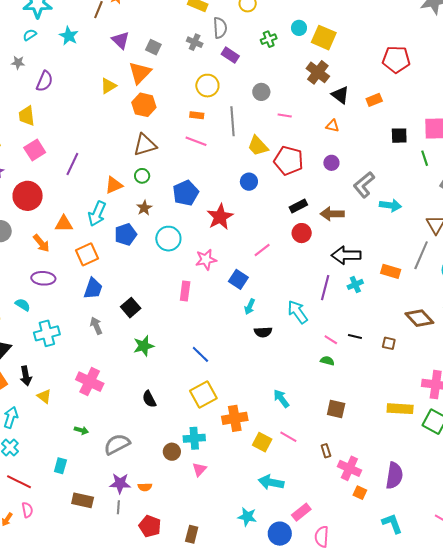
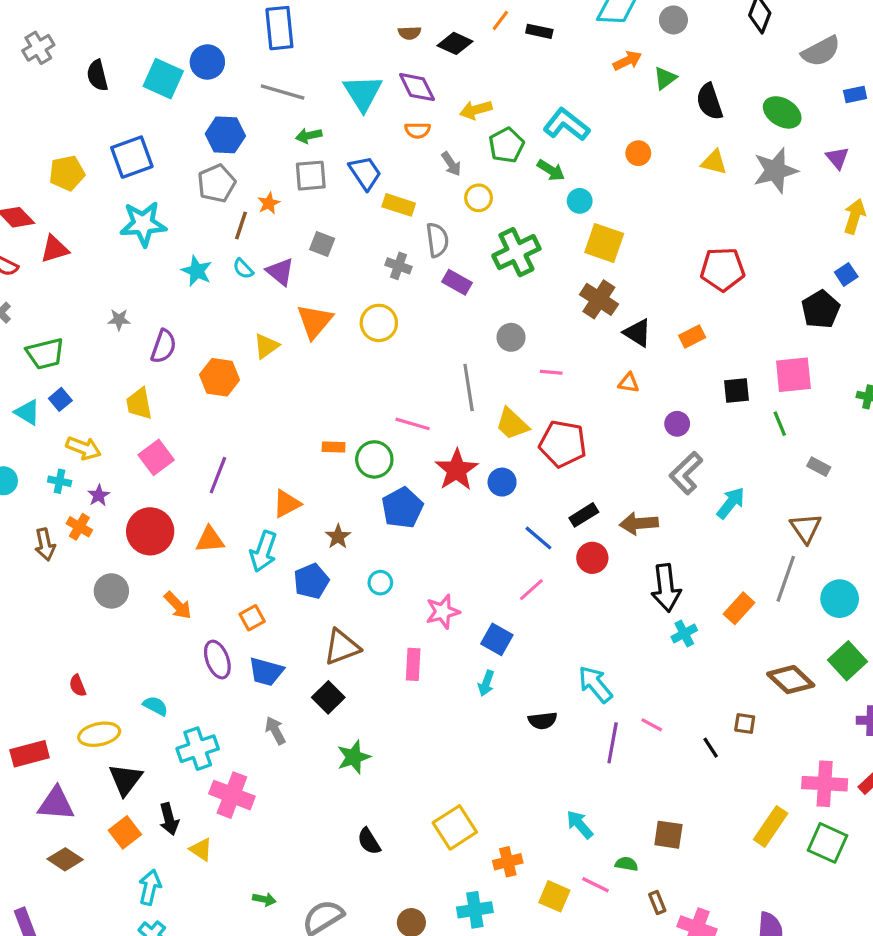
cyan circle: (299, 28) -> (580, 201), moved
cyan semicircle: (30, 35) -> (243, 269), moved, turned -96
green cross: (269, 39) -> (516, 252), size x1.8
gray square: (153, 47) -> (322, 244), moved
yellow circle: (207, 86) -> (379, 323), moved
orange hexagon: (144, 105) -> (220, 377), moved
orange rectangle: (197, 115) -> (334, 447), moved
brown triangle: (145, 145) -> (342, 647), moved
purple circle: (331, 163) -> (677, 424), moved
green circle: (142, 176) -> (374, 459), moved, size x1.5
cyan arrow: (390, 205) -> (731, 503), turned -55
red star: (220, 217) -> (457, 470), moved
orange triangle: (64, 224) -> (210, 540), moved
cyan circle: (168, 239) -> (380, 583), size x0.6
orange square: (87, 254) -> (252, 618), size x0.7
black arrow: (346, 255) -> (666, 588), turned -92
orange rectangle: (391, 271) -> (739, 608), turned -60
purple ellipse: (43, 278) -> (217, 660), moved, turned 70
purple line: (325, 288) -> (613, 743), moved
blue trapezoid: (93, 289) -> (266, 672), turned 90
cyan arrow: (250, 307) -> (486, 683), moved
black line: (355, 336) -> (711, 748), moved, turned 48
blue line: (200, 354) -> (538, 538), moved
green semicircle: (327, 361) -> (627, 864), moved
pink cross: (90, 382) -> (232, 795), moved
yellow rectangle: (400, 409) -> (771, 826), turned -55
orange cross: (235, 418) -> (508, 862), size x0.7
cyan cross: (194, 438) -> (475, 910), moved

